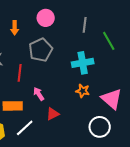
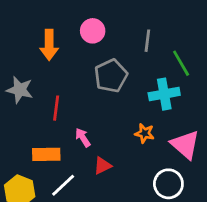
orange arrow: (15, 28) -> (49, 45), size x1.5
gray pentagon: (41, 50) -> (111, 76), moved
cyan cross: (83, 63) -> (164, 94), moved

